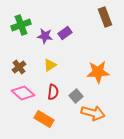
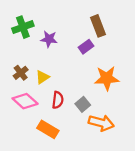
brown rectangle: (105, 17) -> (98, 26), moved
purple rectangle: (65, 33) -> (86, 47), moved
yellow triangle: (50, 65) -> (42, 77), moved

